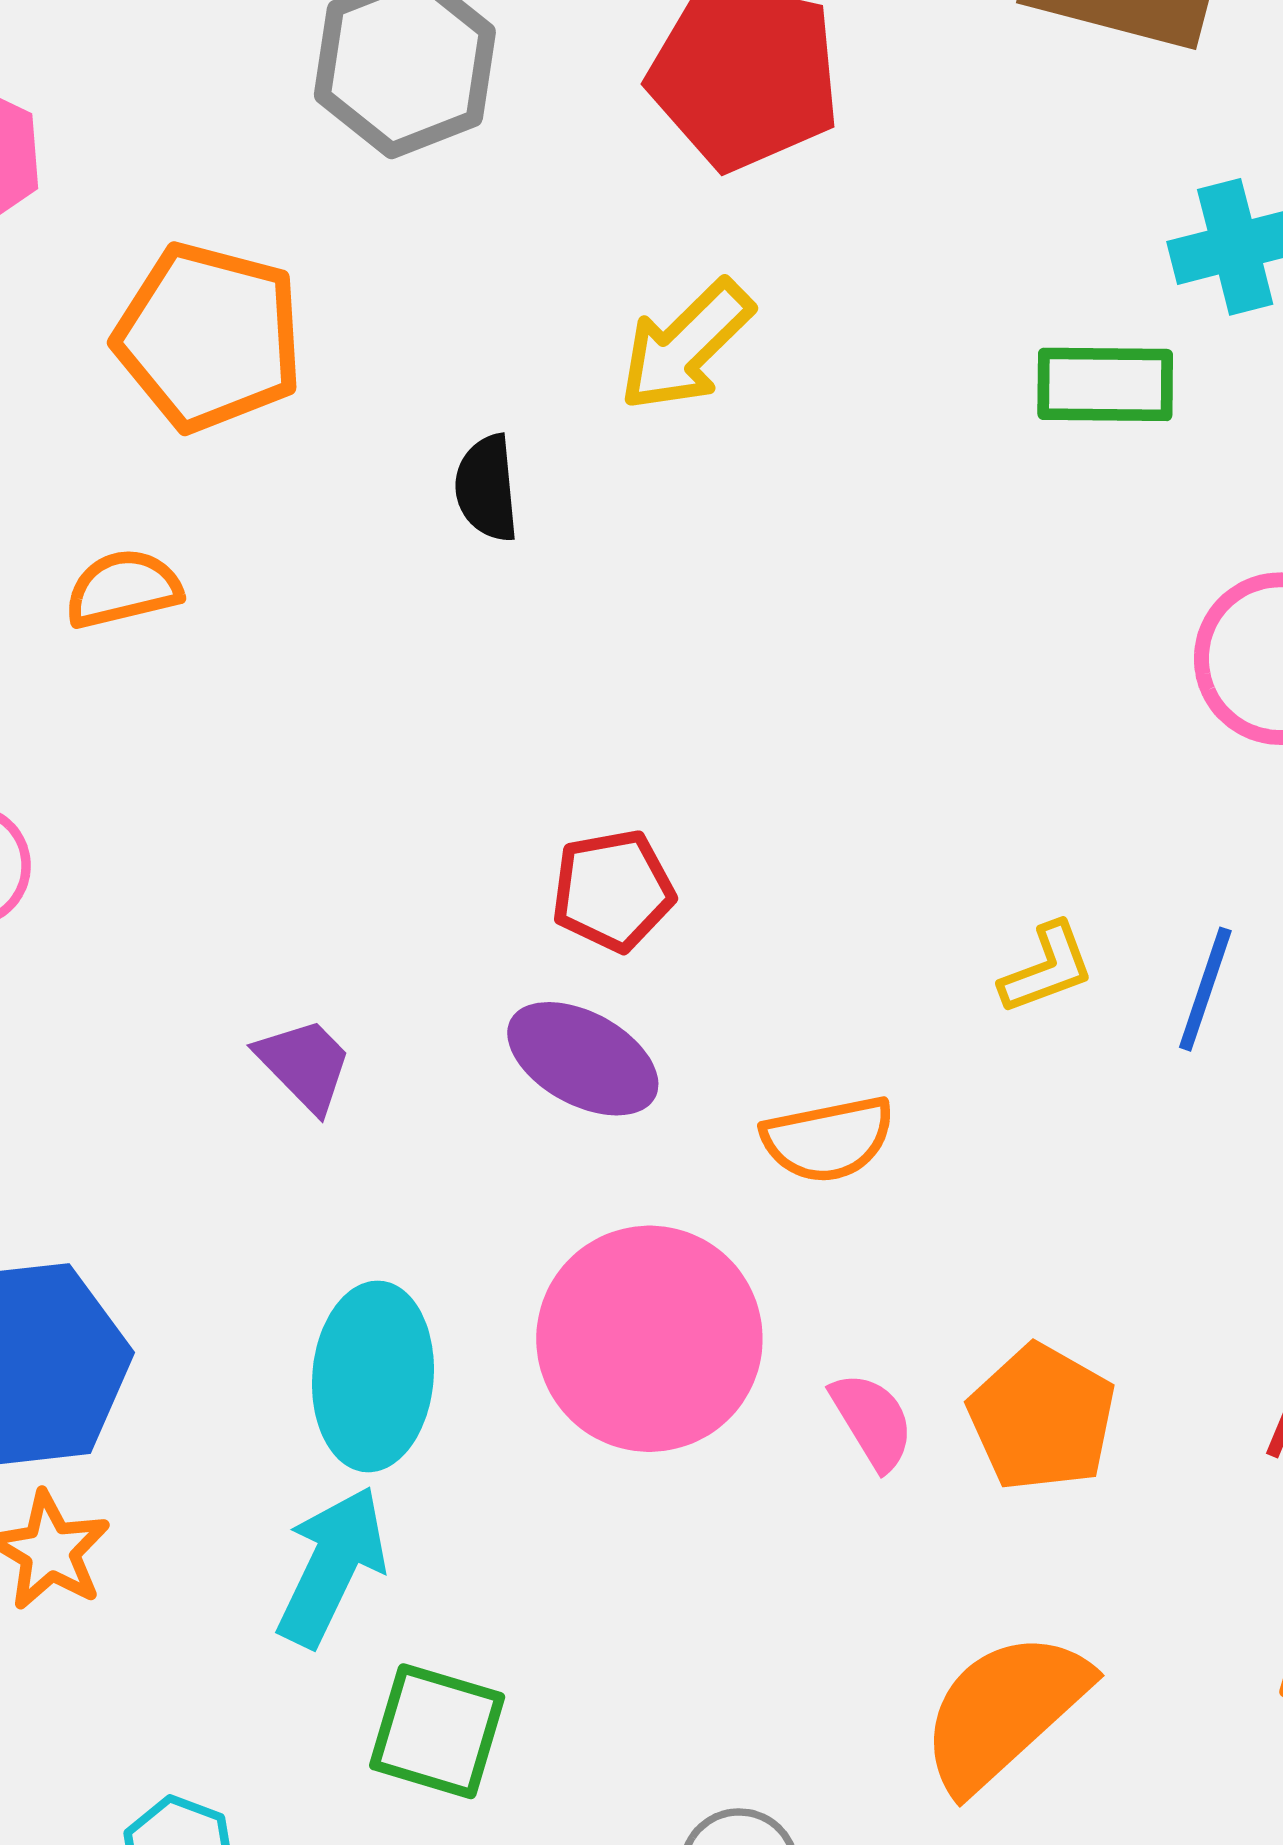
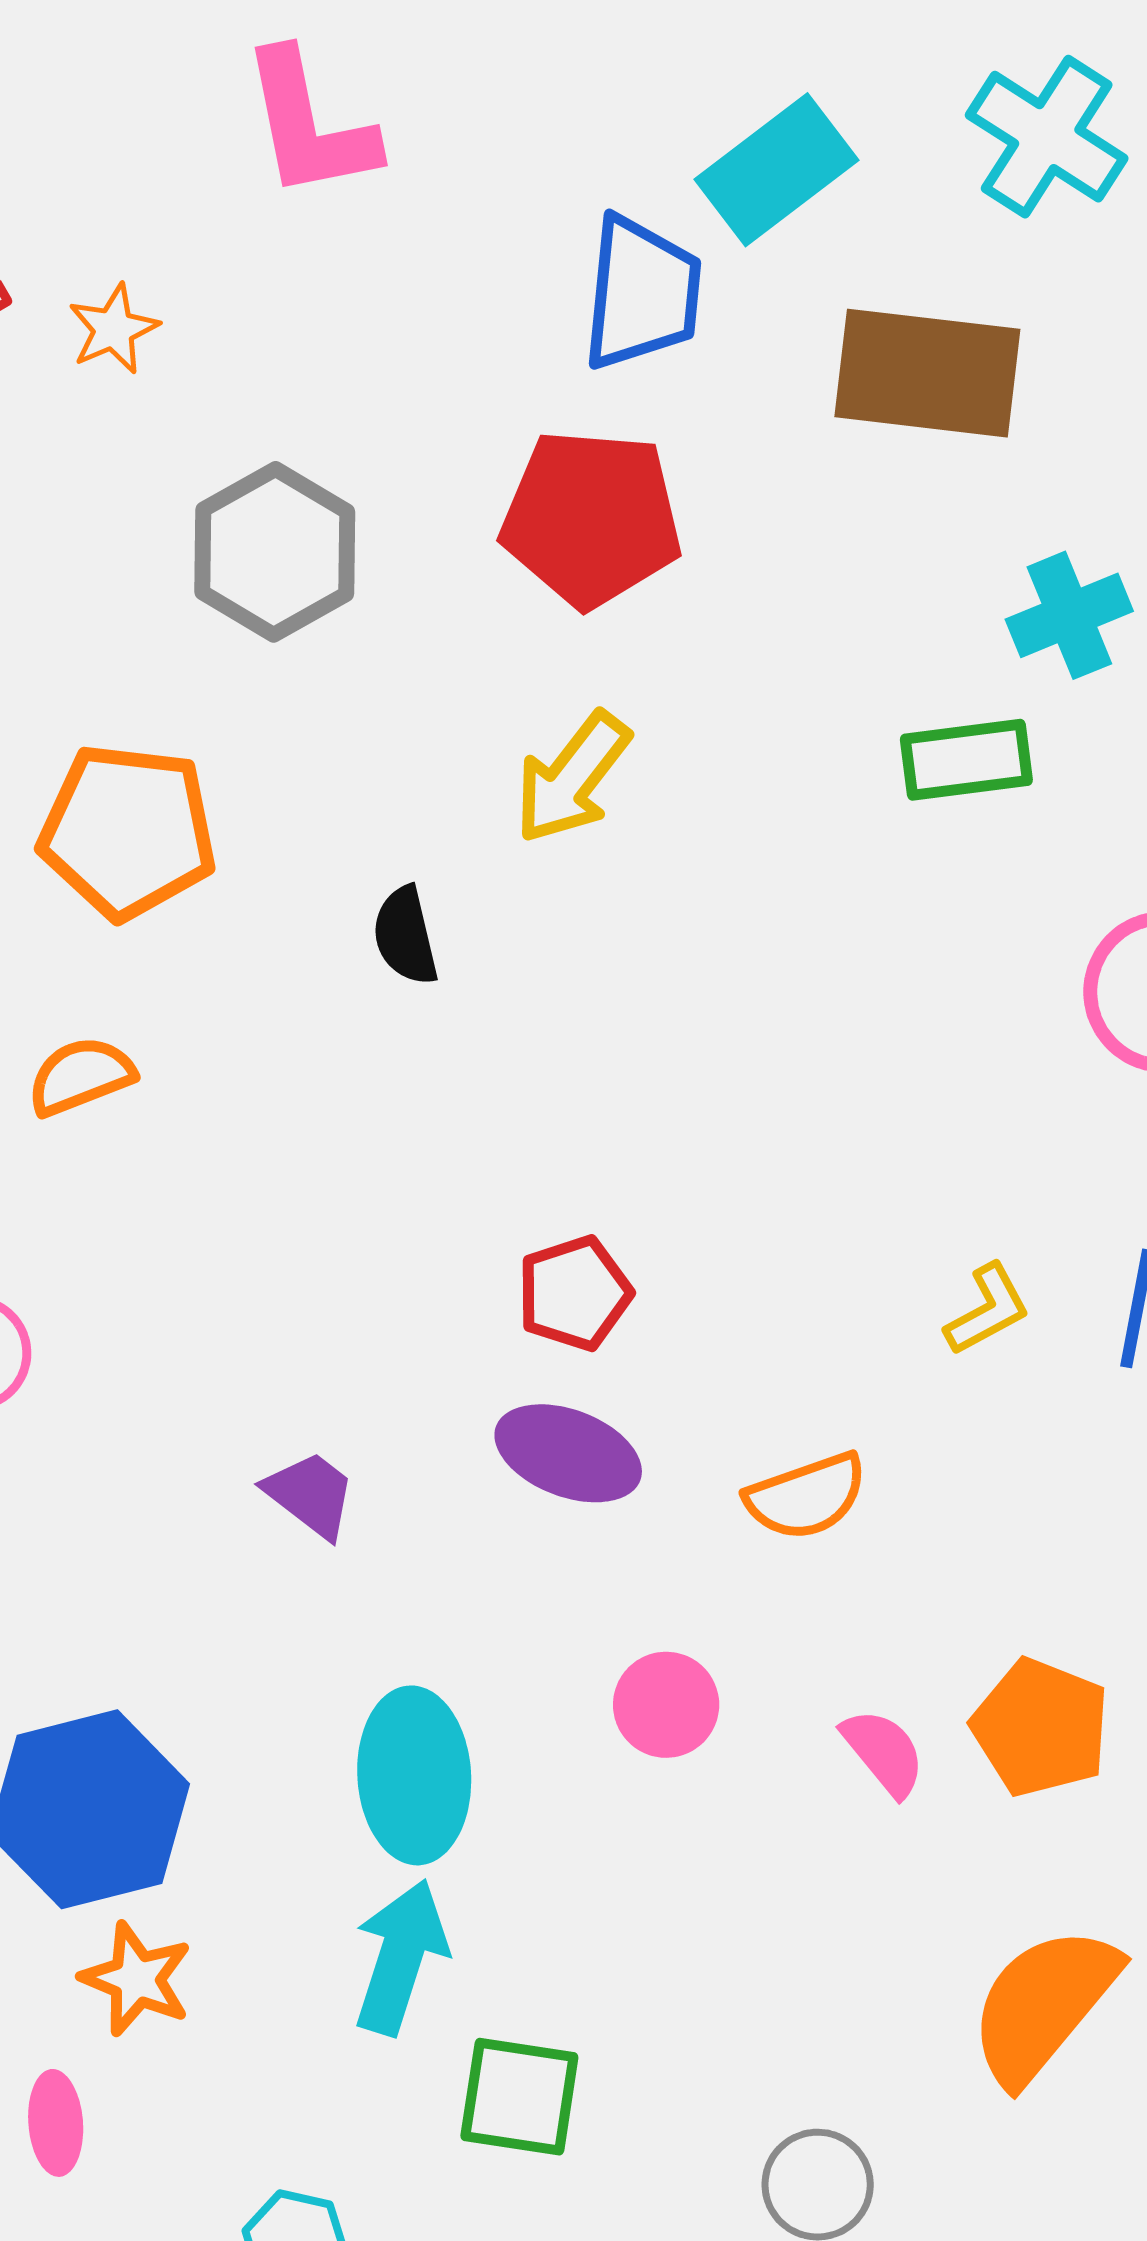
pink circle: (649, 1339) -> (666, 1705), size x0.5

